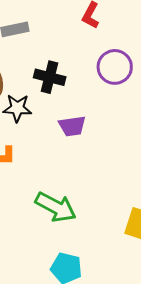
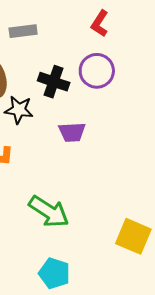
purple circle: (115, 67) -> (97, 71), moved

